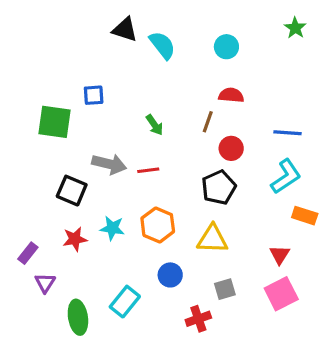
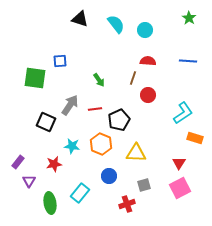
cyan semicircle: (162, 45) -> (116, 24), moved
blue line: (287, 133) -> (188, 61), moved
gray arrow: (109, 164) -> (70, 105), turned -70
black pentagon: (219, 187) -> (119, 120), moved
red star: (75, 239) -> (54, 164), moved

